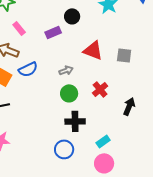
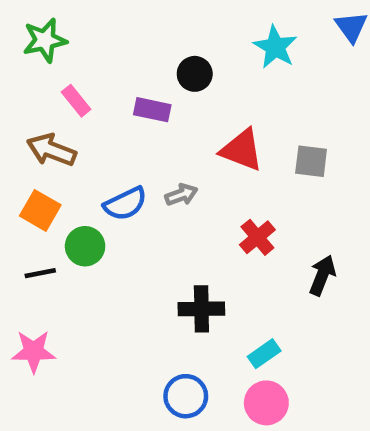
purple rectangle: (53, 32) -> (152, 110), turned 35
blue semicircle: (28, 69) -> (125, 204), moved
green circle: (69, 93) -> (85, 246), moved
blue circle: (64, 149) -> (186, 396), moved

